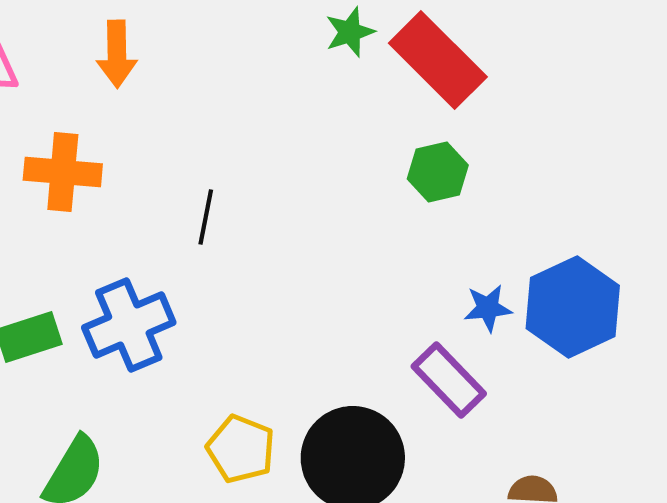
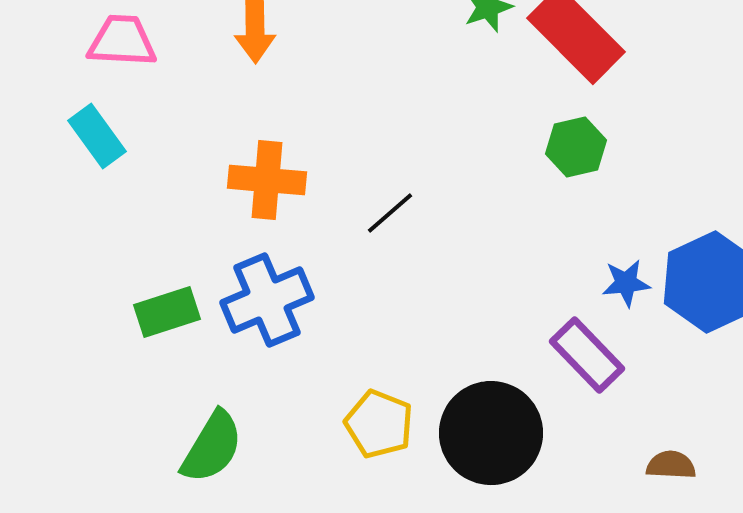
orange cross: (63, 172) -> (267, 180), moved
black line: (206, 217) -> (390, 213), moved, turned 38

